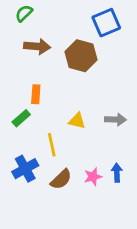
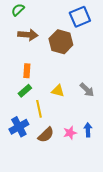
green rectangle: (21, 118) -> (25, 91), moved
gray arrow: (116, 120) -> (87, 90), turned 42

